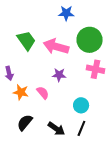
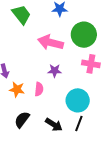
green trapezoid: (26, 40) -> (21, 15), moved
pink semicircle: (43, 93) -> (39, 89), turned 48
cyan circle: (81, 105) -> (78, 100), size x1.5

